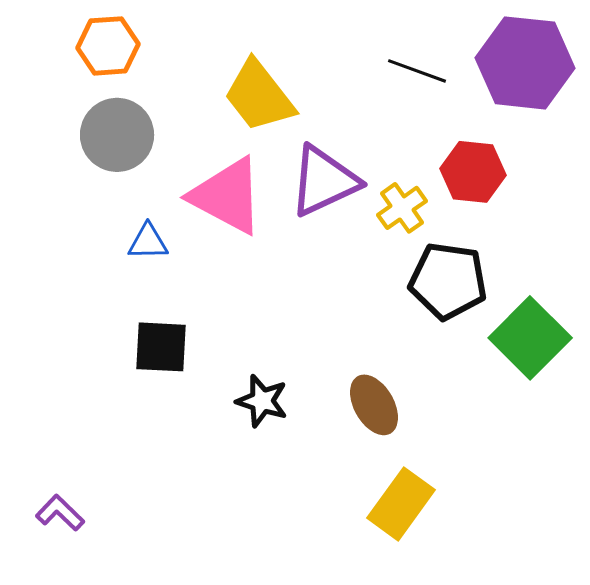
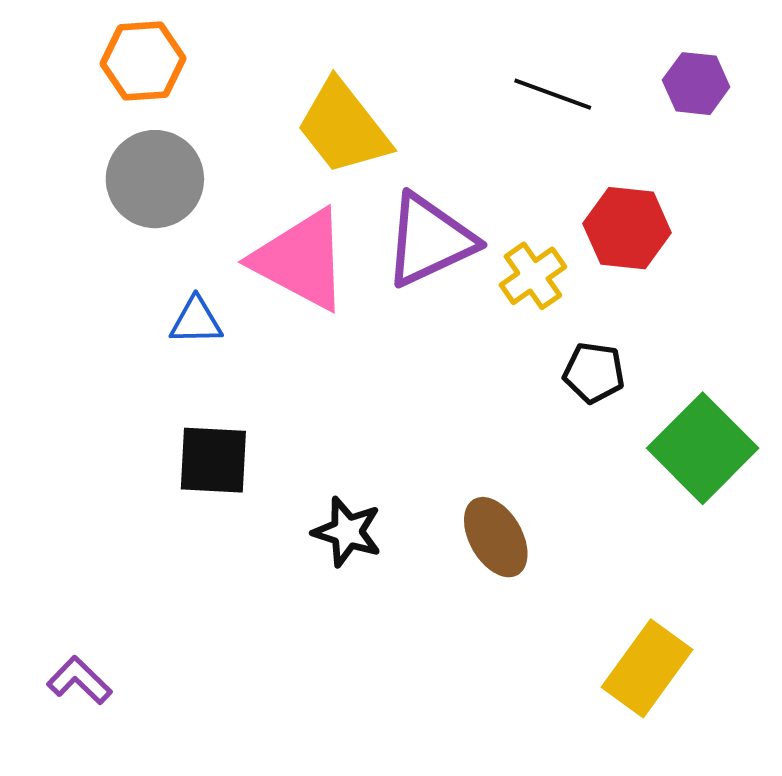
purple hexagon: (525, 63) -> (696, 84), size x0.5
black pentagon: (448, 281) -> (594, 373), size x0.6
yellow rectangle: (401, 504) -> (647, 668), moved

